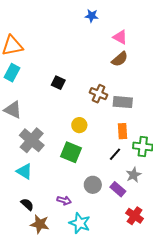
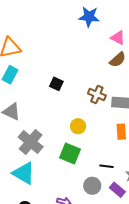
blue star: (92, 16) -> (89, 17), size x1.5
black line: (115, 154) -> (107, 166), moved, turned 56
cyan triangle: (24, 171) -> (24, 173), size x1.4

